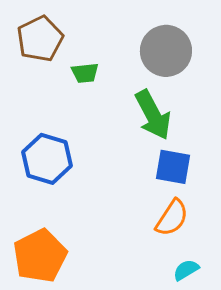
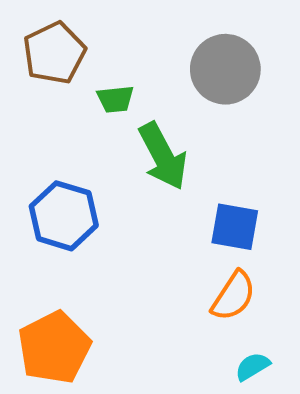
green arrow: (153, 115) -> (163, 156), moved

